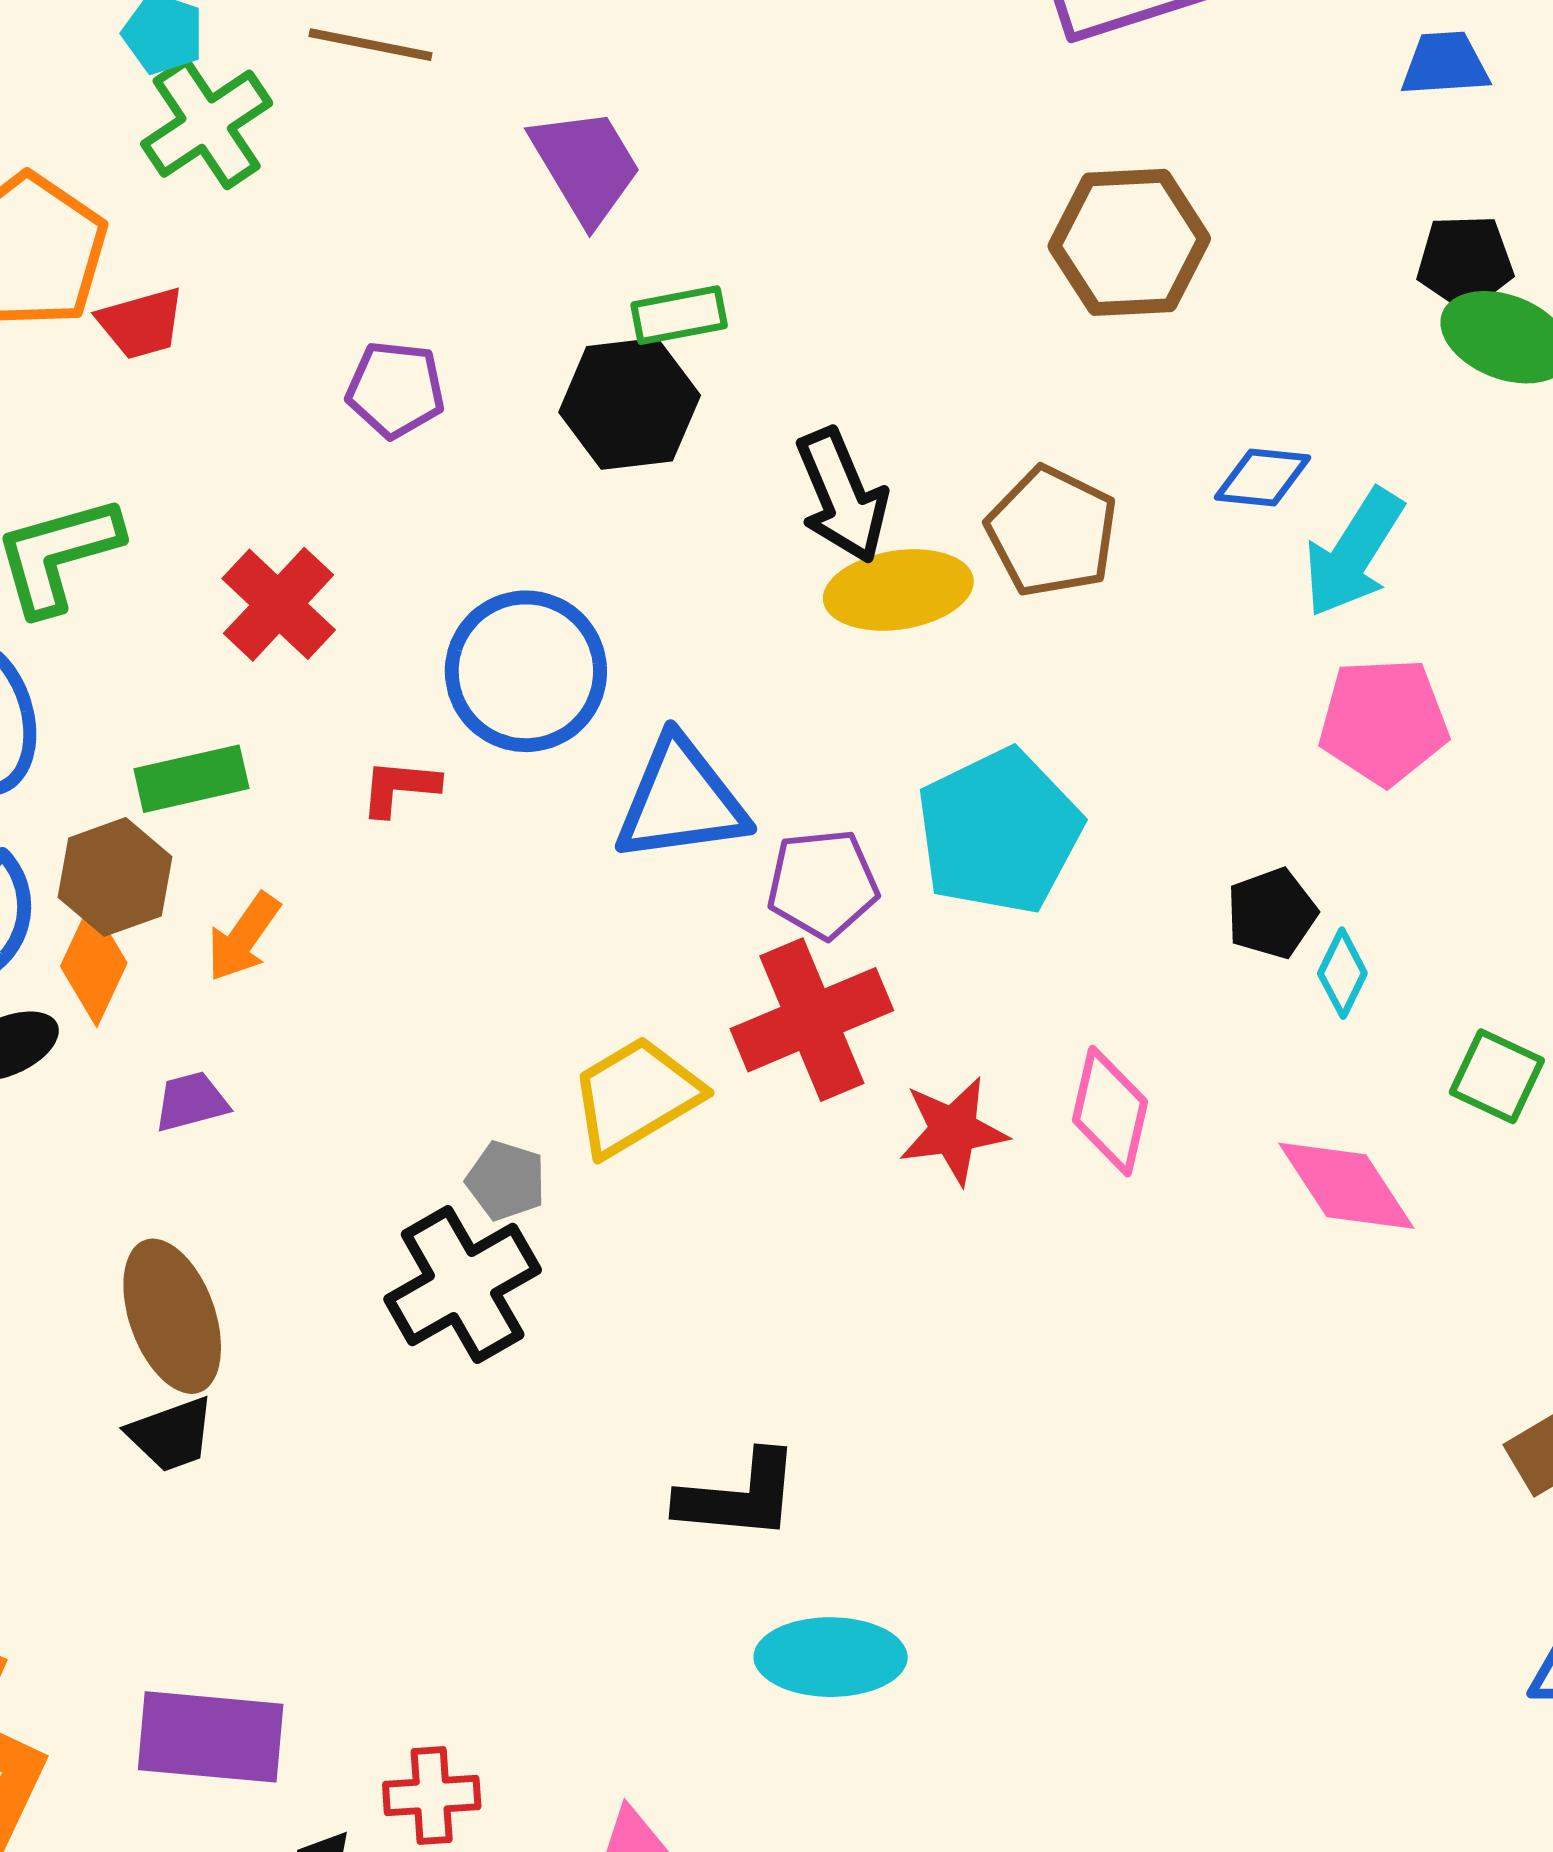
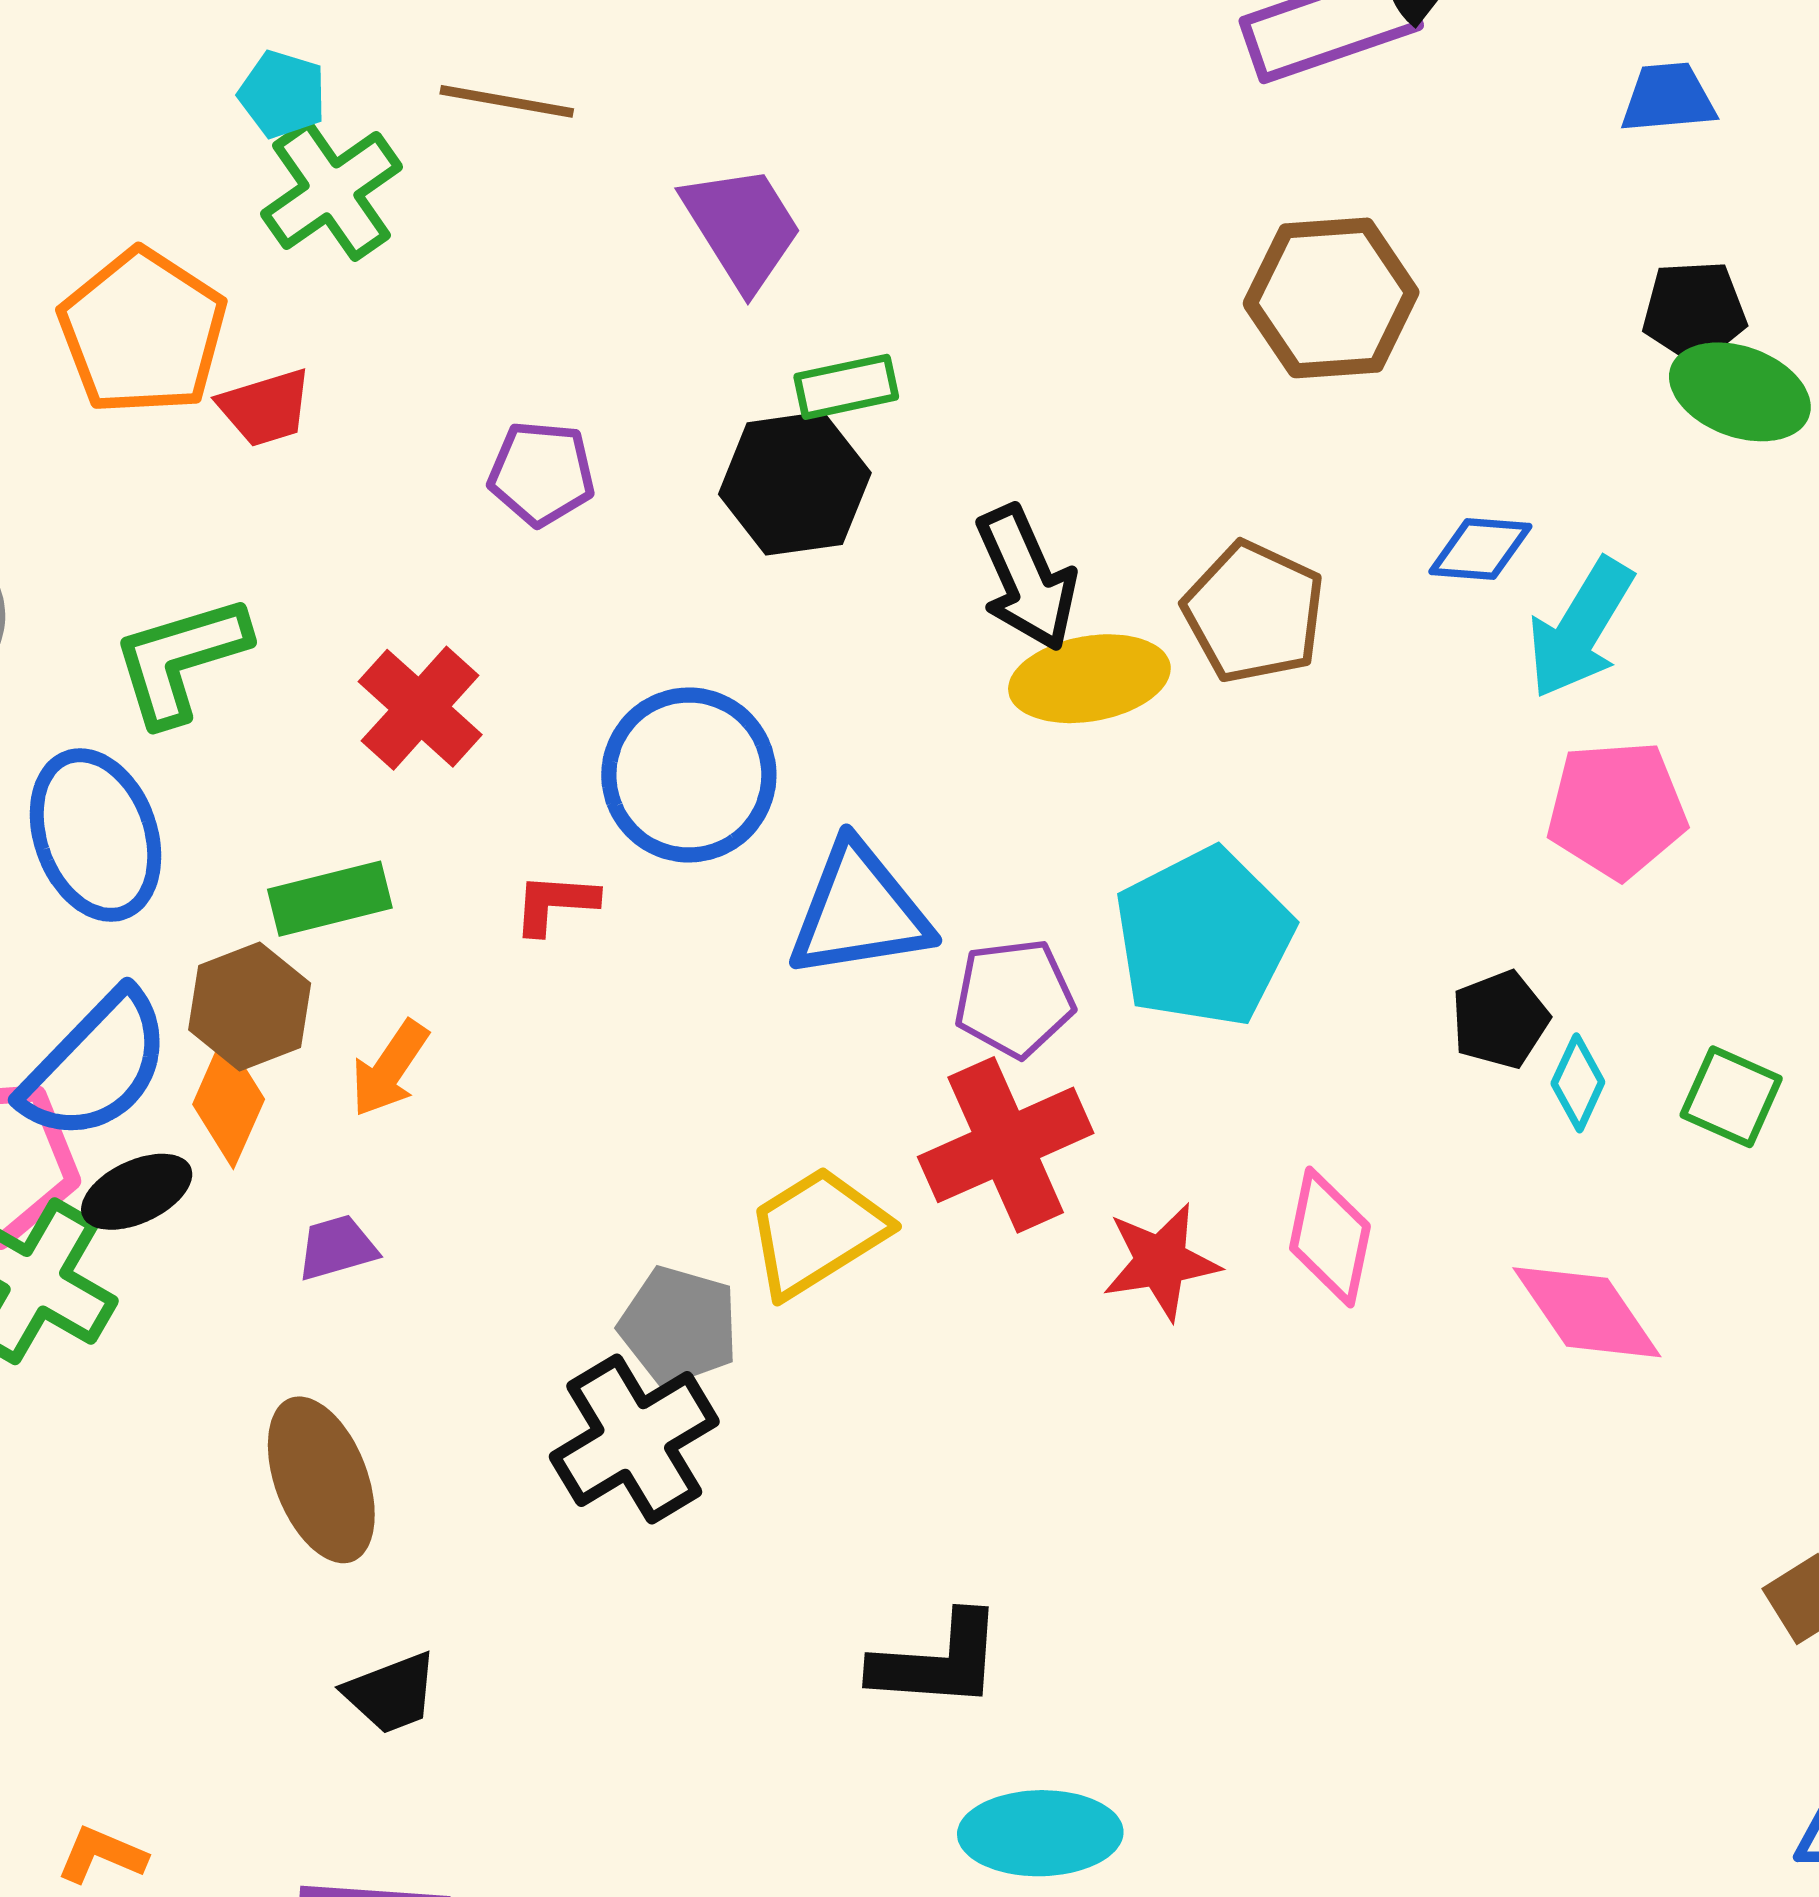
green square: (1497, 1076) -> (1731, 1097), moved
gray pentagon: (506, 1181) -> (679, 1326), size x1.4
black trapezoid: (171, 1434) -> (391, 1693), moved

